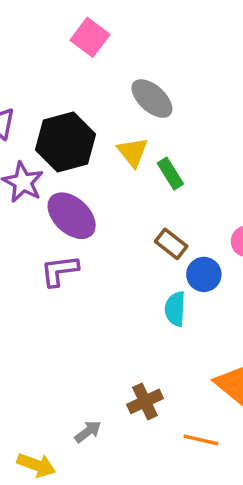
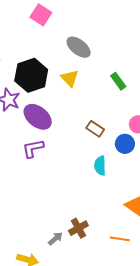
green rectangle: (170, 174) -> (118, 81), moved
blue circle: (204, 274) -> (125, 144), moved
brown cross: (145, 401) -> (78, 228), moved

